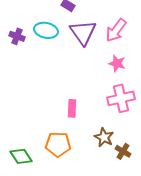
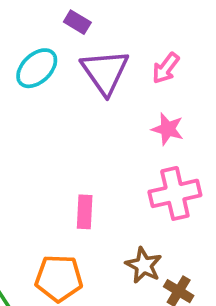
cyan ellipse: (46, 30) -> (37, 68), turned -55
pink arrow: (116, 30) -> (166, 68), size x0.7

